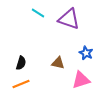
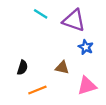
blue star: (86, 53) -> (86, 47), moved
orange line: (21, 84) -> (37, 90), moved

